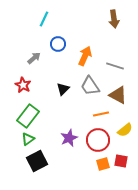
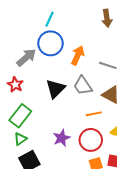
cyan line: (44, 19) -> (49, 19), moved
blue circle: (58, 44) -> (51, 43), size x1.6
gray arrow: (34, 58) -> (26, 57), size x1.5
black triangle: (63, 89) -> (56, 89), size x1.5

